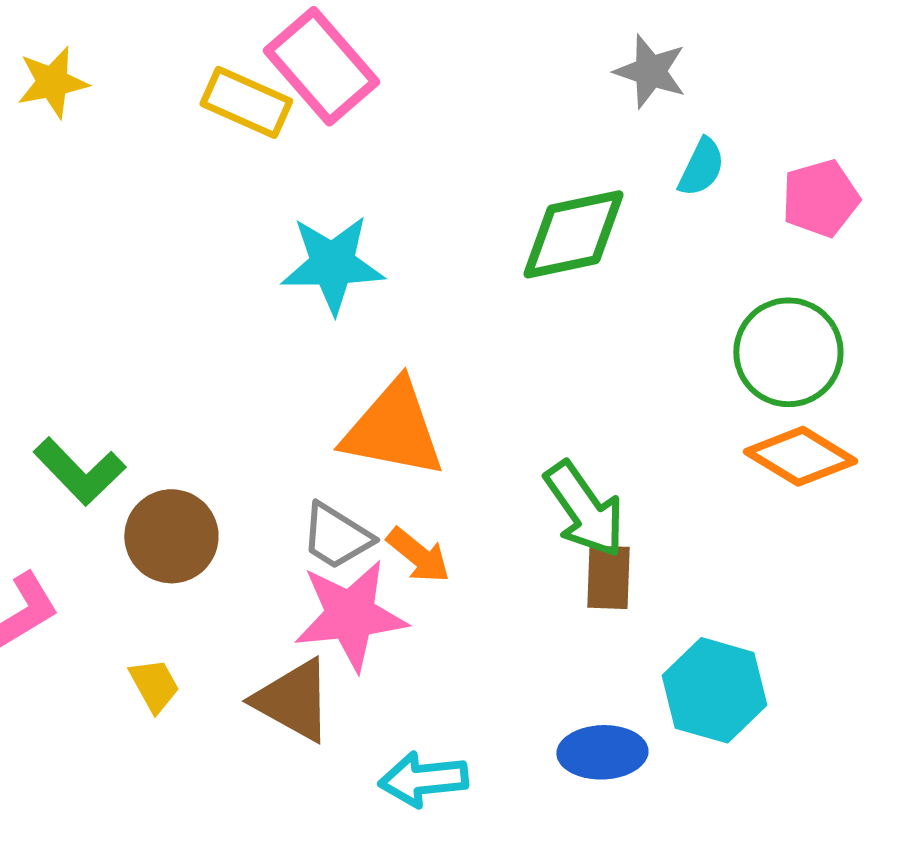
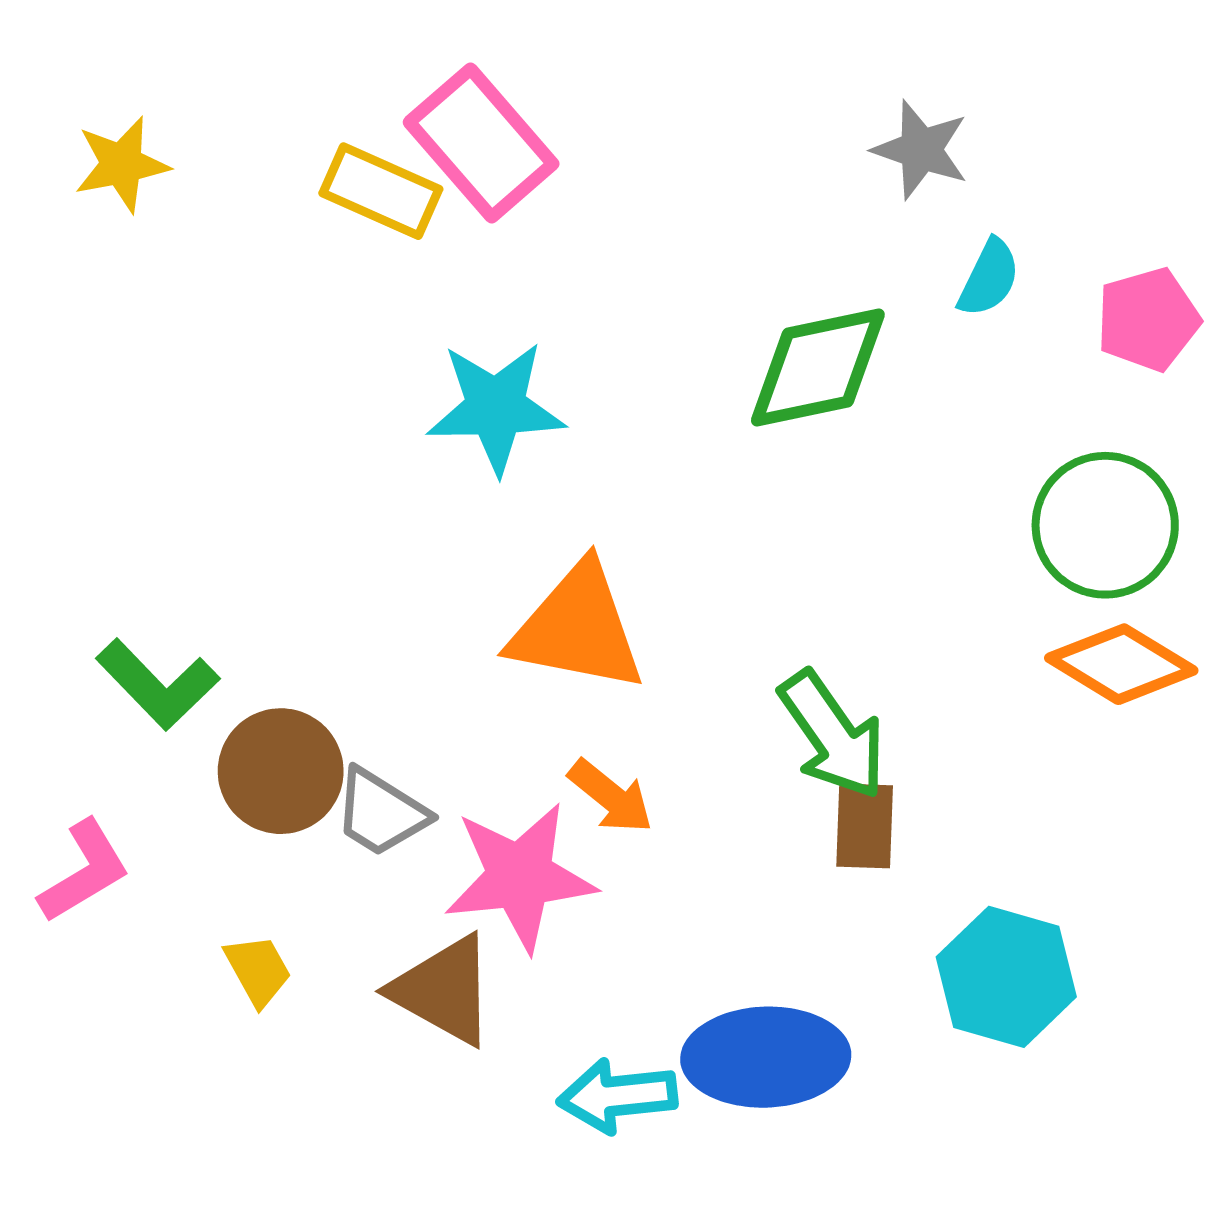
gray trapezoid: (336, 536) -> (381, 813), moved
blue ellipse: (602, 752) -> (766, 1057), moved, size x1.4

